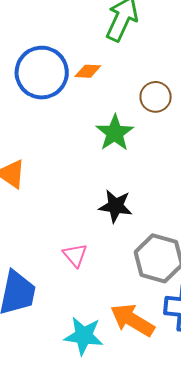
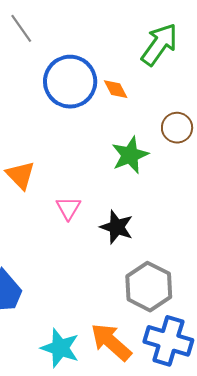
orange diamond: (88, 71) -> (116, 89), turned 48
pink triangle: (75, 255) -> (68, 208), moved

